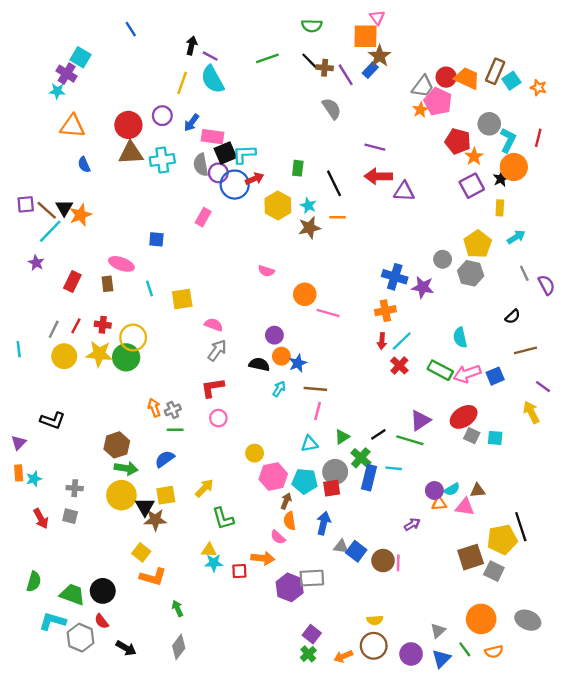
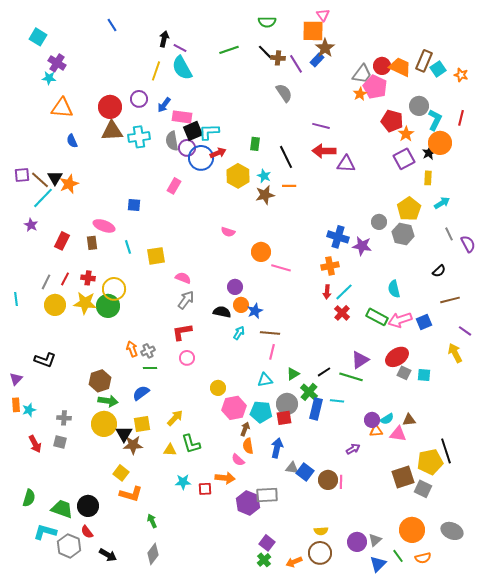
cyan square: (81, 57) -> (38, 37), moved
yellow triangle: (209, 550) -> (170, 450), moved
purple circle: (411, 654) -> (357, 542), moved

